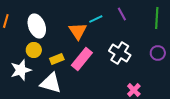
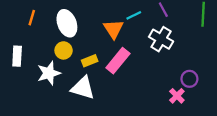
white cross: (120, 53) -> (161, 39), moved
purple circle: (158, 53) -> (189, 79), moved

